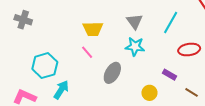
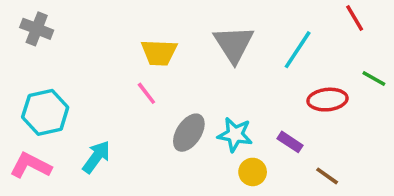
gray triangle: (134, 22) -> (234, 44), size x1.4
cyan star: (135, 47) -> (235, 135), moved
cyan hexagon: (45, 66) -> (45, 112), moved

